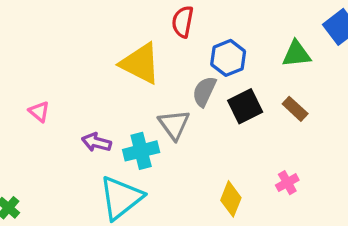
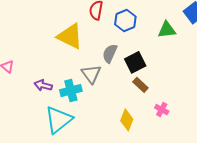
blue hexagon: (228, 58) -> (125, 20), moved
brown rectangle: (295, 109) -> (140, 85), moved
pink cross: (287, 183) -> (162, 110), turned -32

